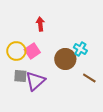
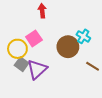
yellow circle: (16, 51) -> (17, 49), moved
gray square: (20, 76) -> (22, 64), turned 32

